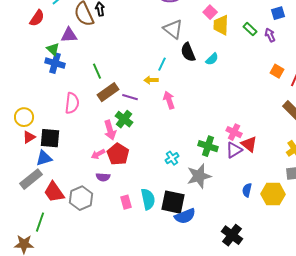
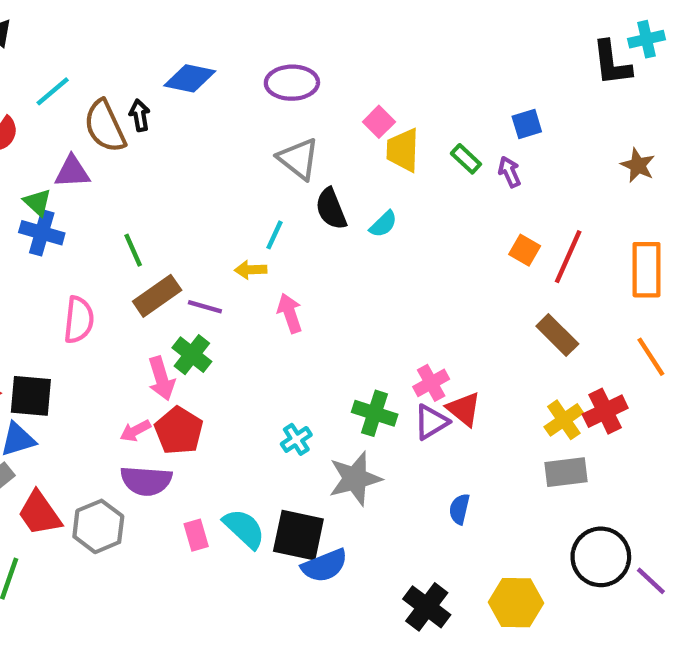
pink cross: (234, 132) -> (431, 383), turned 35
purple semicircle: (103, 177) -> (146, 481), size x1.6
yellow hexagon: (273, 194) -> (516, 603), moved
cyan semicircle: (148, 199) -> (244, 529), turned -35

